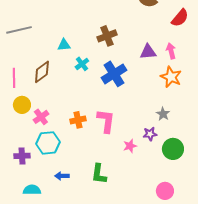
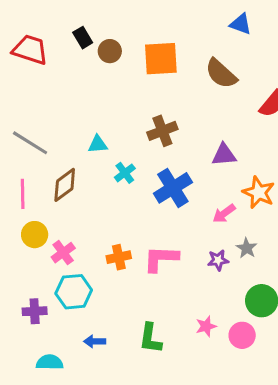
gray line: (19, 30) -> (30, 143), moved, turned 45
pink arrow: (171, 51) -> (224, 214), moved, turned -112
pink L-shape: (106, 121) -> (161, 259), turned -95
purple star: (150, 134) -> (218, 260), moved
pink star: (130, 146) -> (206, 326), moved
pink circle: (165, 191) -> (242, 335), moved

